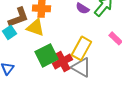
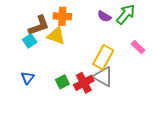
green square: (46, 55) -> (62, 82), moved, size x0.6
red cross: (62, 61) -> (84, 83), moved

